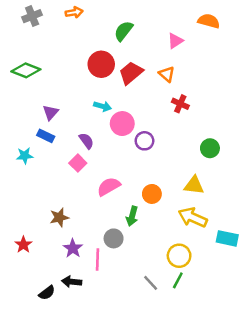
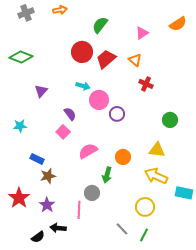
orange semicircle: (209, 21) -> (178, 24), moved, turned 132
blue rectangle: (46, 136) -> (37, 159), moved
red star: (23, 245) -> (19, 198), size x1.5
purple star: (73, 248) -> (47, 205), moved
green line: (178, 280) -> (144, 235), moved

